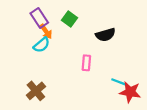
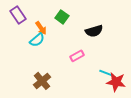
purple rectangle: (39, 18) -> (18, 15), moved
pink rectangle: (86, 63) -> (77, 56), turned 56
brown cross: (36, 91) -> (42, 81), moved

